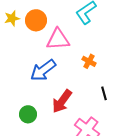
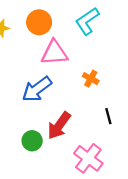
orange circle: (36, 20) -> (39, 22), moved
green circle: (28, 114) -> (32, 141), moved

